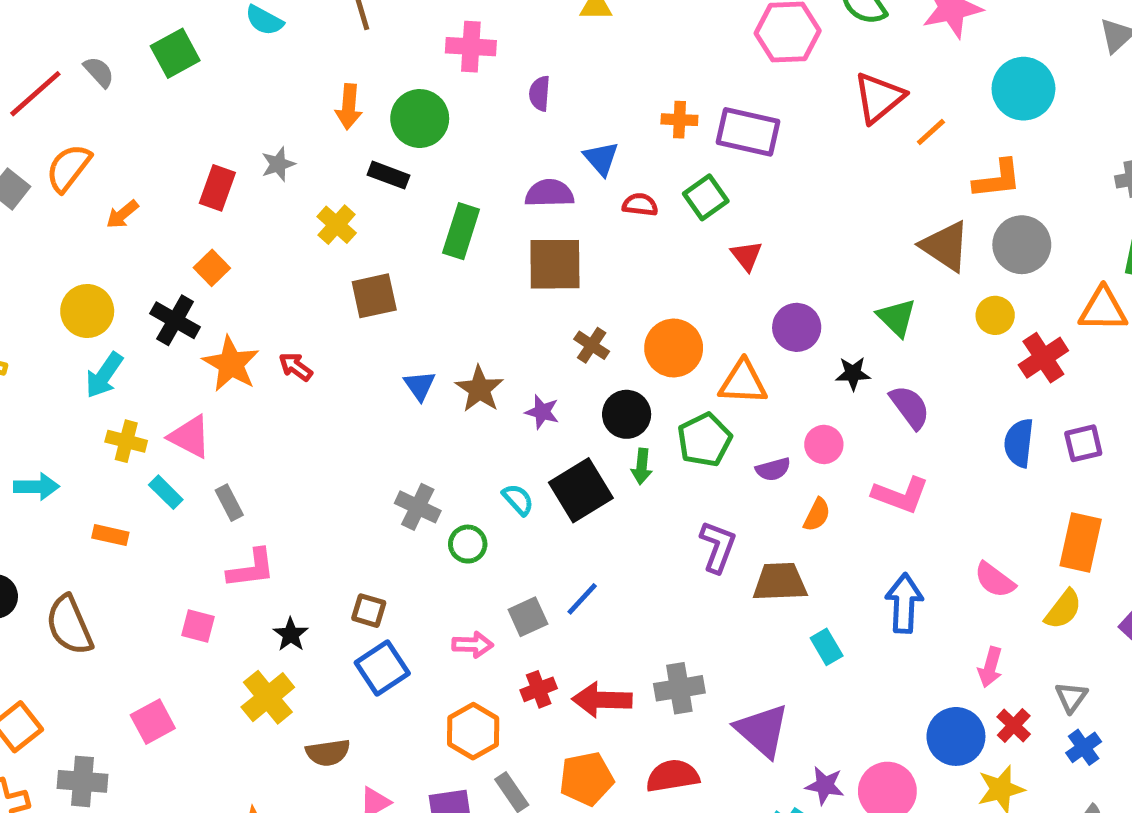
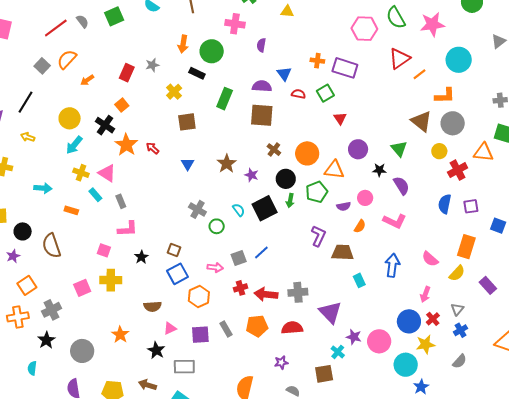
blue triangle: (420, 386) -> (188, 164), moved
yellow cross: (268, 697) -> (111, 280), moved, turned 35
orange hexagon: (473, 731) -> (199, 297), moved
gray cross: (82, 781) -> (52, 310), turned -36

